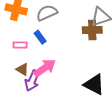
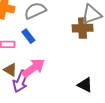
black triangle: (94, 85) -> (85, 85), size x0.7

